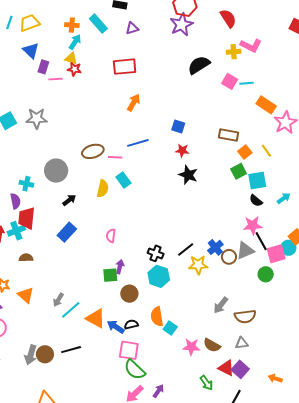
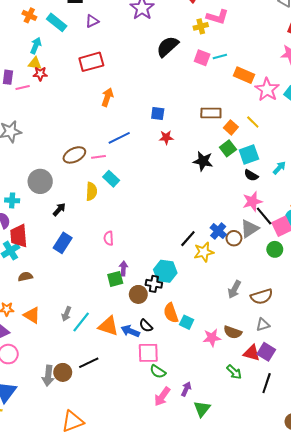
orange cross: (72, 25) -> (29, 15), moved, turned 32
black star: (188, 175) -> (203, 161), moved
black cross: (156, 253) -> (154, 284), moved
black semicircle: (131, 324) -> (146, 326), turned -112
green semicircle: (135, 370) -> (158, 372), size x0.7

